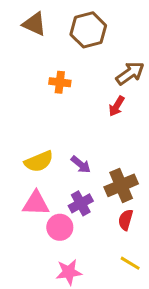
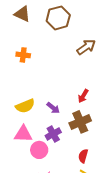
orange cross: (60, 82) -> (23, 55), moved
red arrow: (117, 106) -> (83, 96), moved
red semicircle: (126, 220) -> (83, 156), moved

